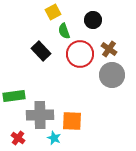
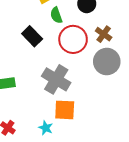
gray cross: (40, 115) -> (56, 79), moved, turned 32

